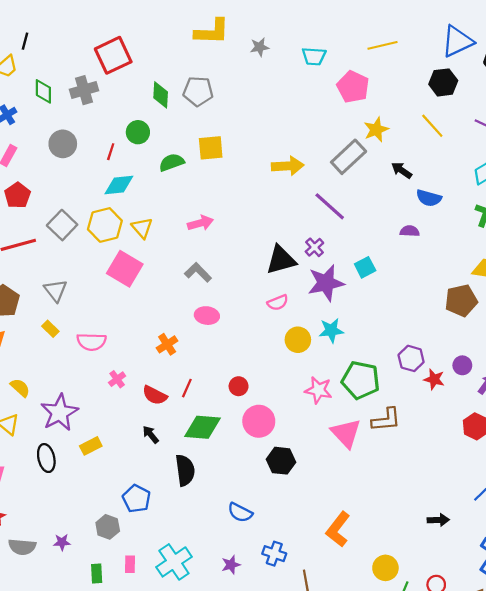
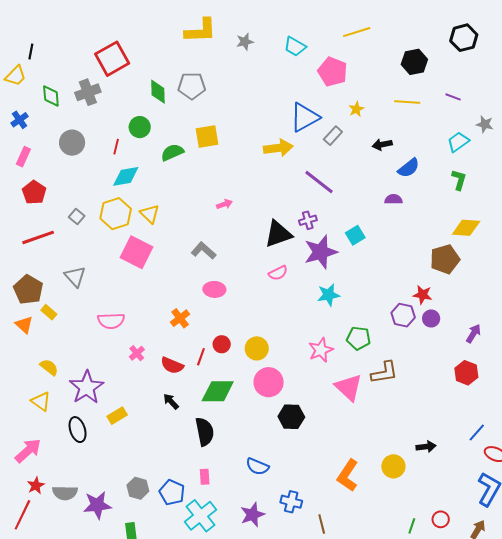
blue triangle: (457, 41) -> (305, 117), moved
cyan trapezoid: (314, 56) -> (295, 47), turned 30
yellow line: (432, 126) -> (407, 102), turned -40
yellow star: (376, 130) -> (356, 109), size x0.7
gray rectangle: (349, 157) -> (333, 136), size x0.6
black arrow: (402, 170) -> (382, 145), turned -42
blue semicircle: (429, 198) -> (409, 168), turned -50
pink arrow: (200, 223) -> (224, 204), moved, size x0.7
gray square: (62, 225) -> (77, 217), size x0.6
purple cross: (314, 247) -> (308, 220), turned 30
yellow rectangle: (50, 329) -> (49, 312), moved
yellow circle: (298, 340) -> (257, 348), moved
purple circle: (462, 365) -> (431, 318), moved
red star: (434, 379) -> (423, 295), moved
green pentagon: (361, 380) -> (359, 338), size x0.7
red circle: (239, 386) -> (222, 344), moved
pink star: (318, 390) -> (321, 350), turned -30
blue pentagon: (136, 499) -> (172, 492), moved
black arrow: (438, 520) -> (426, 447), moved
purple star: (62, 542) -> (97, 505), size x1.8
gray semicircle: (22, 547) -> (65, 493), moved
pink rectangle: (130, 564) -> (205, 477), moved
purple star: (231, 565) -> (253, 515), size x1.4
yellow circle: (385, 568) -> (393, 466), moved

